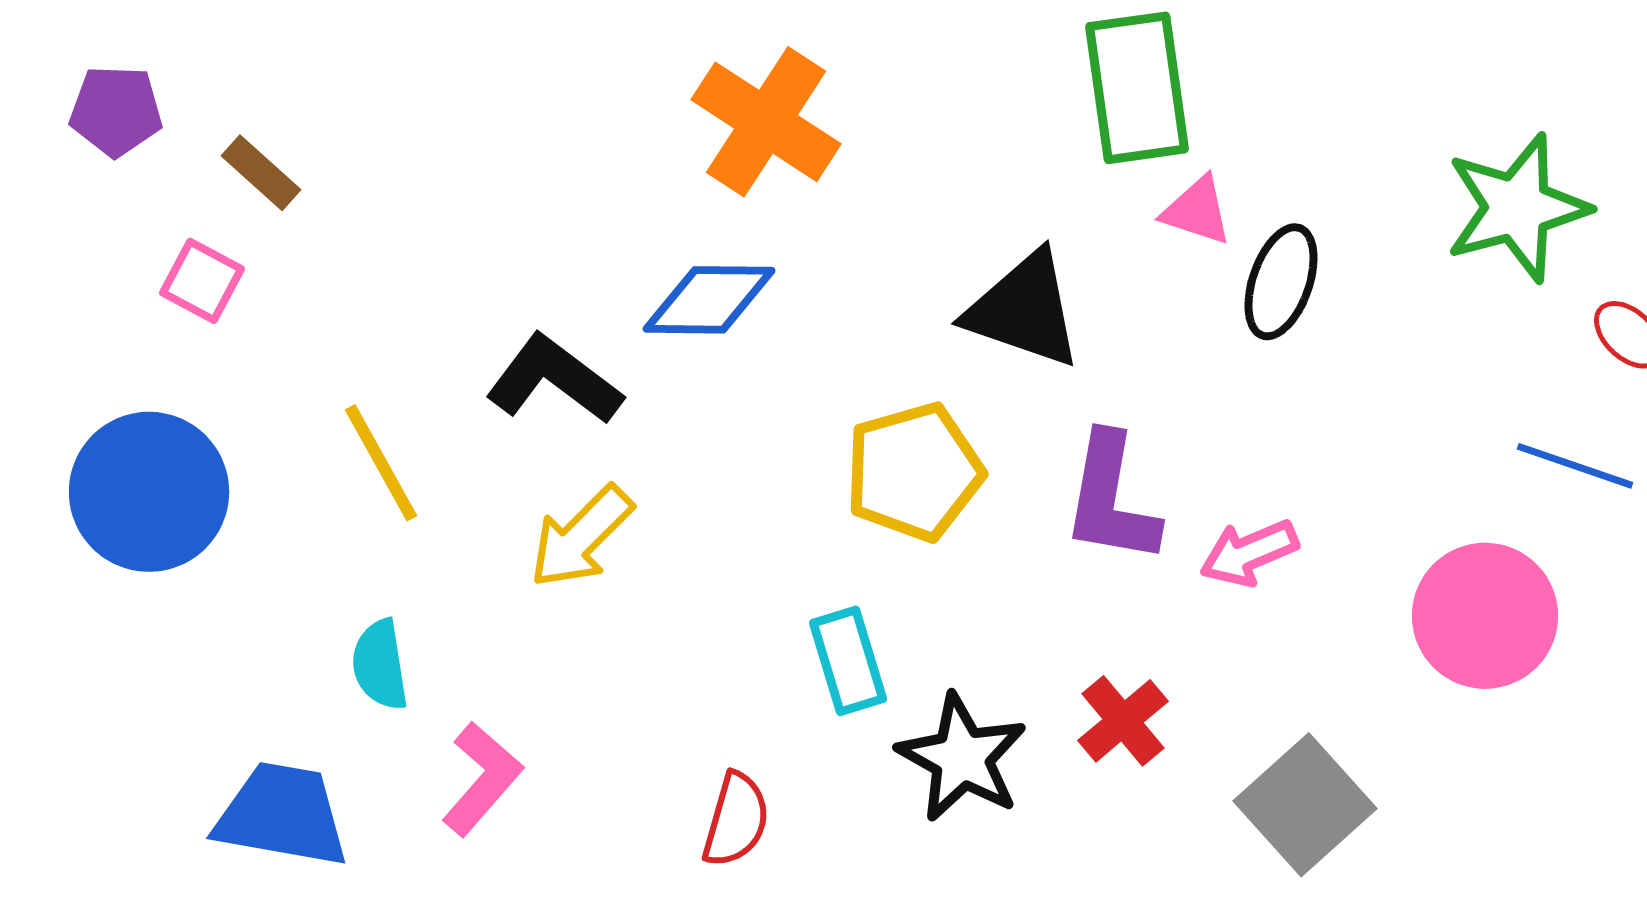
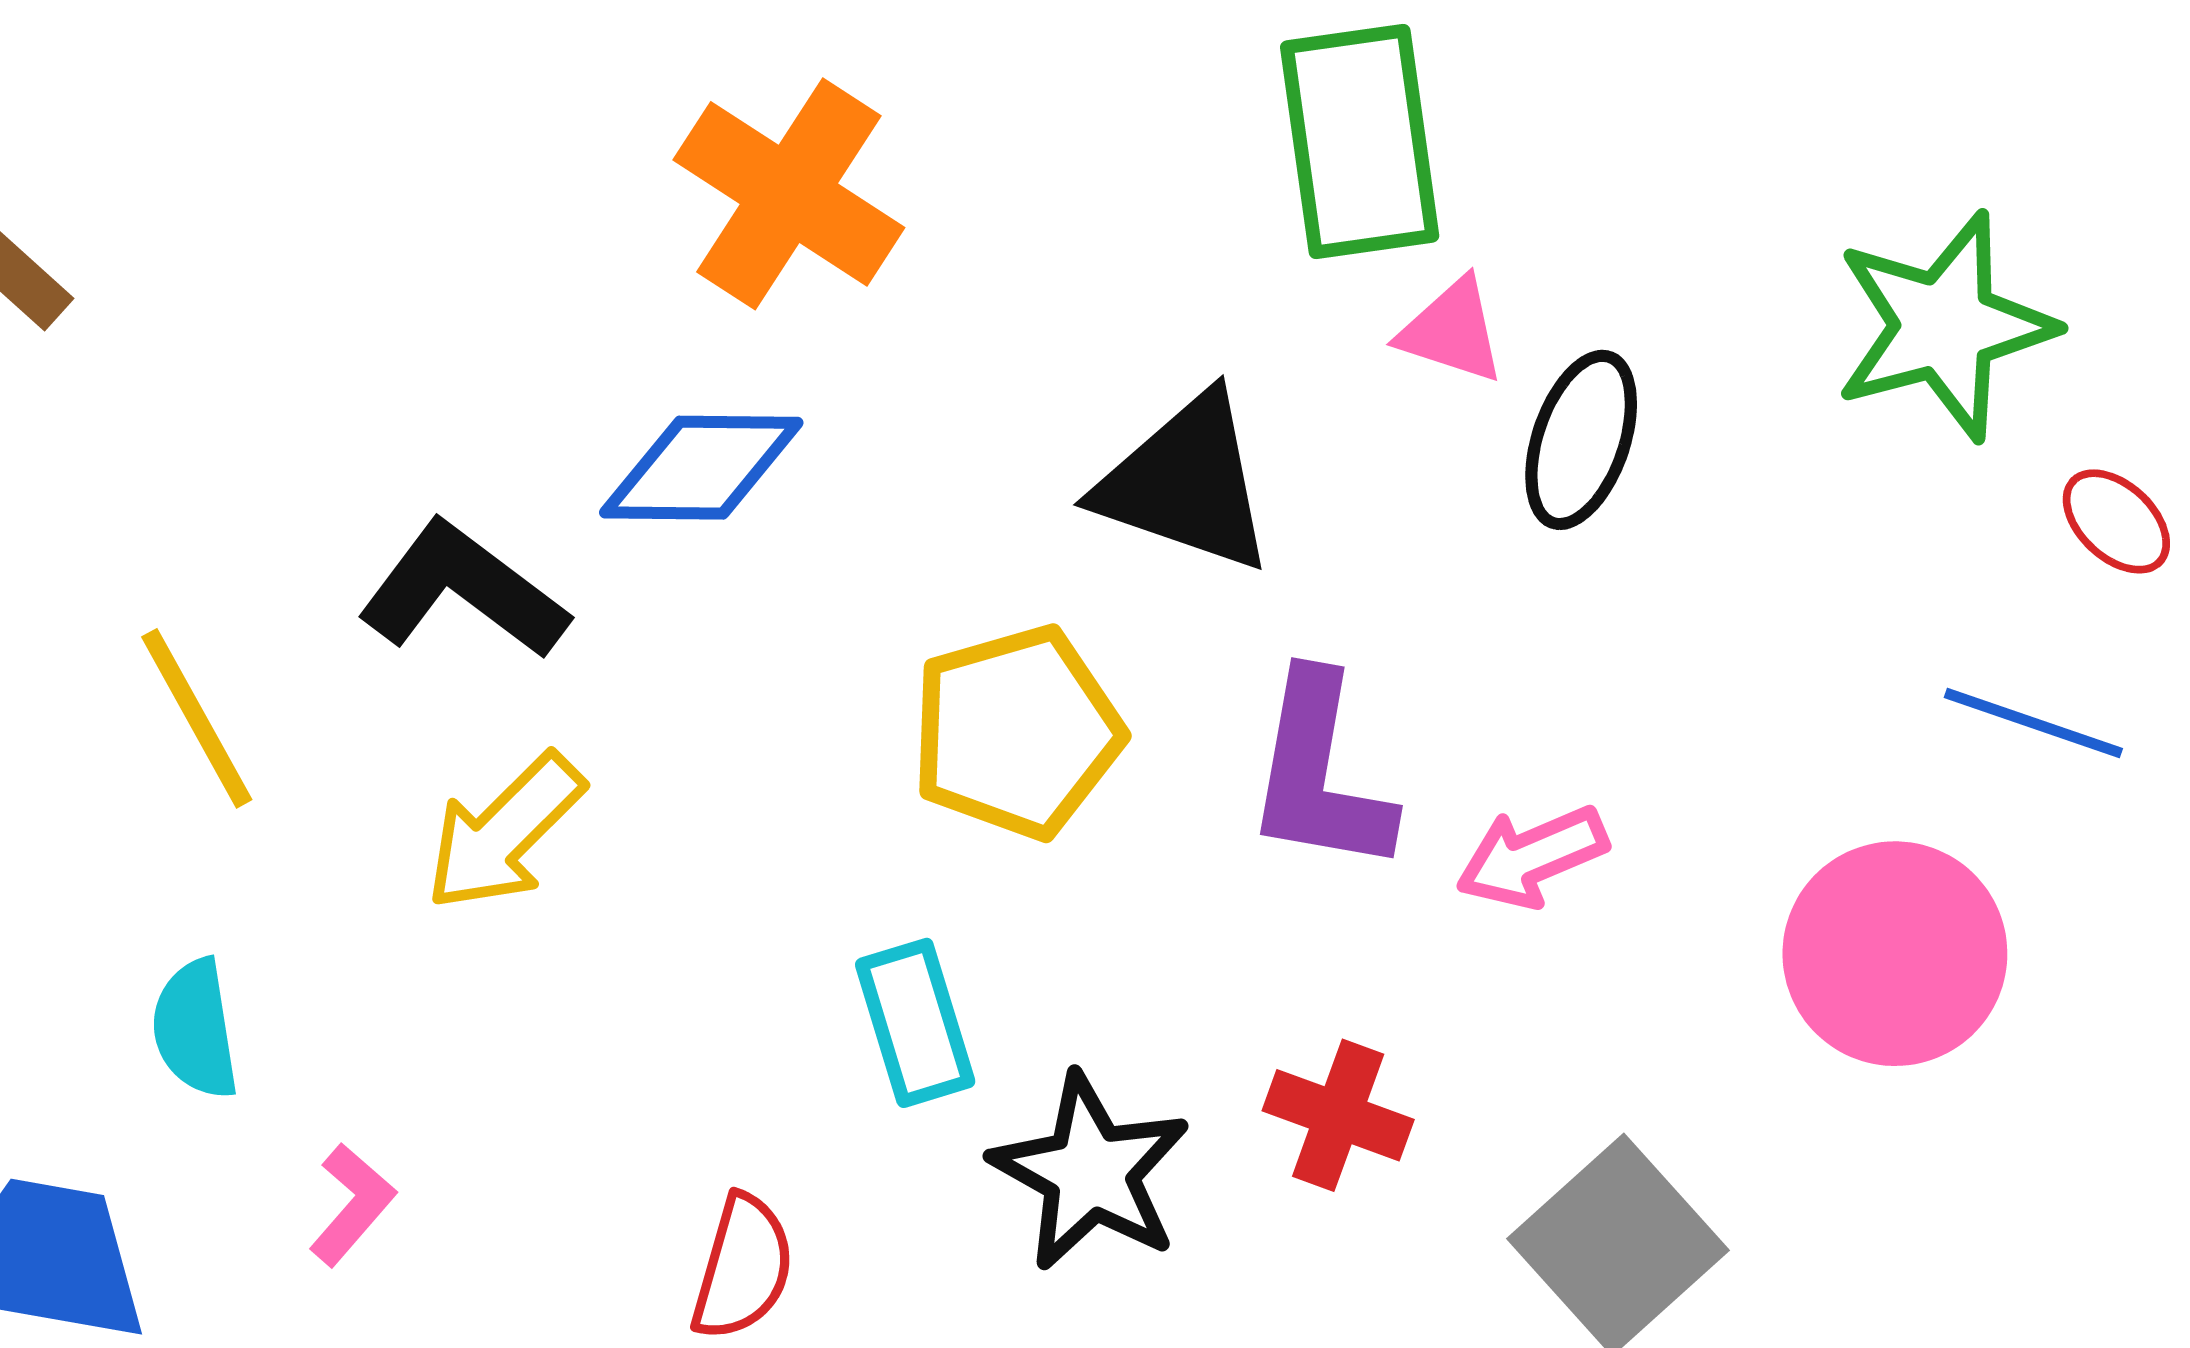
red cross: (1123, 721) -> (1338, 1115), turned -30
pink L-shape: (482, 779) -> (352, 1204), size x0.7

